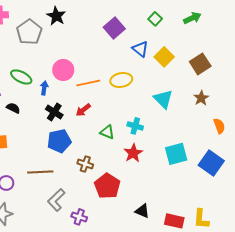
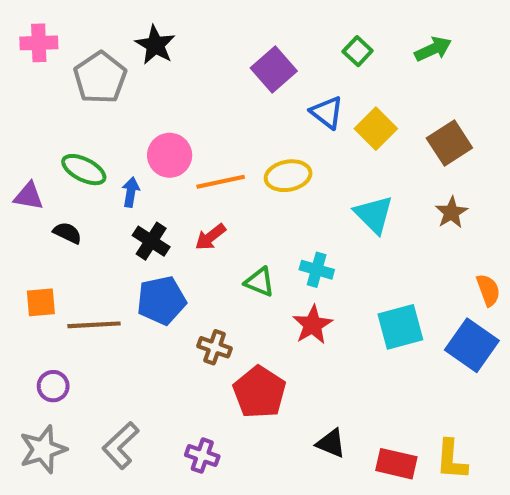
orange semicircle: (219, 126) -> (488, 290), moved
brown line: (40, 172) -> (94, 325), moved
gray L-shape: (56, 200) -> (121, 445), moved

